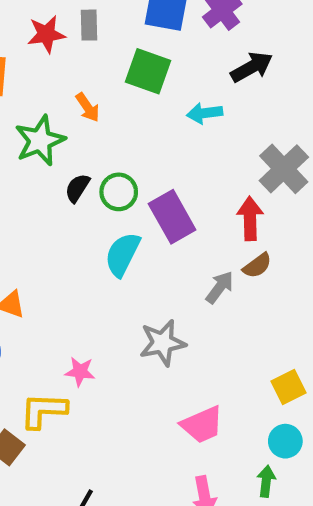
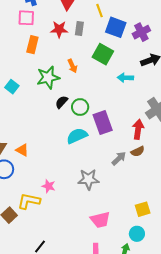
cyan semicircle: (123, 254) -> (77, 136), turned 30

